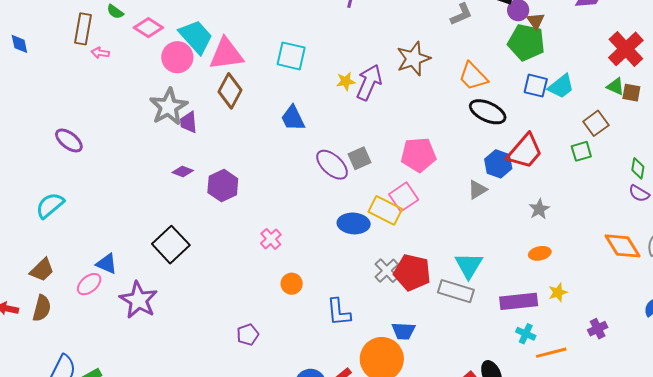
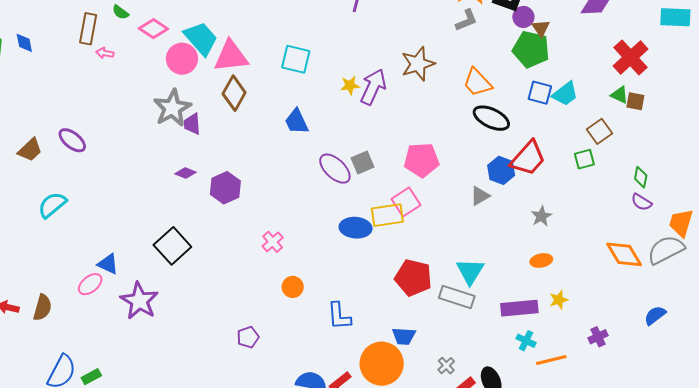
yellow rectangle: (385, 210) -> (387, 215), turned -36
brown trapezoid: (42, 270) -> (30, 150), moved
gray cross: (387, 271) -> (446, 366), moved, size x0.7

